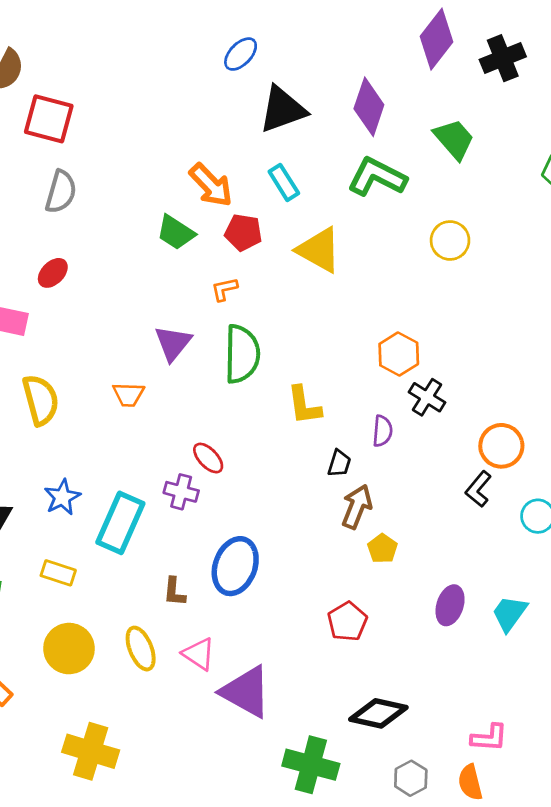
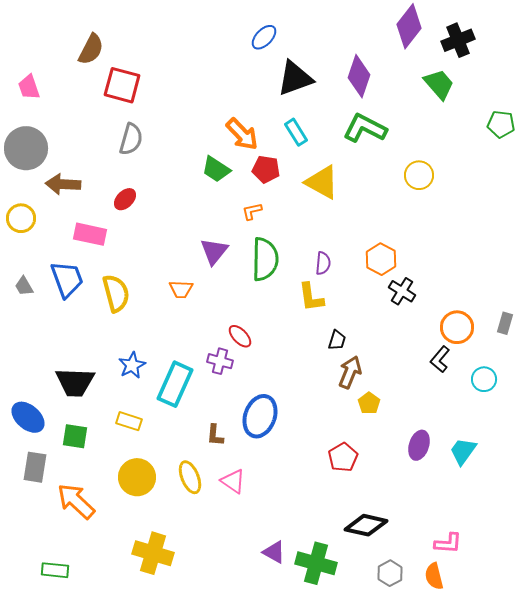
green trapezoid: (454, 139) -> (439, 84), moved
purple semicircle: (382, 431) -> (323, 263), moved
purple triangle: (246, 692) -> (274, 552), moved, size x0.6

